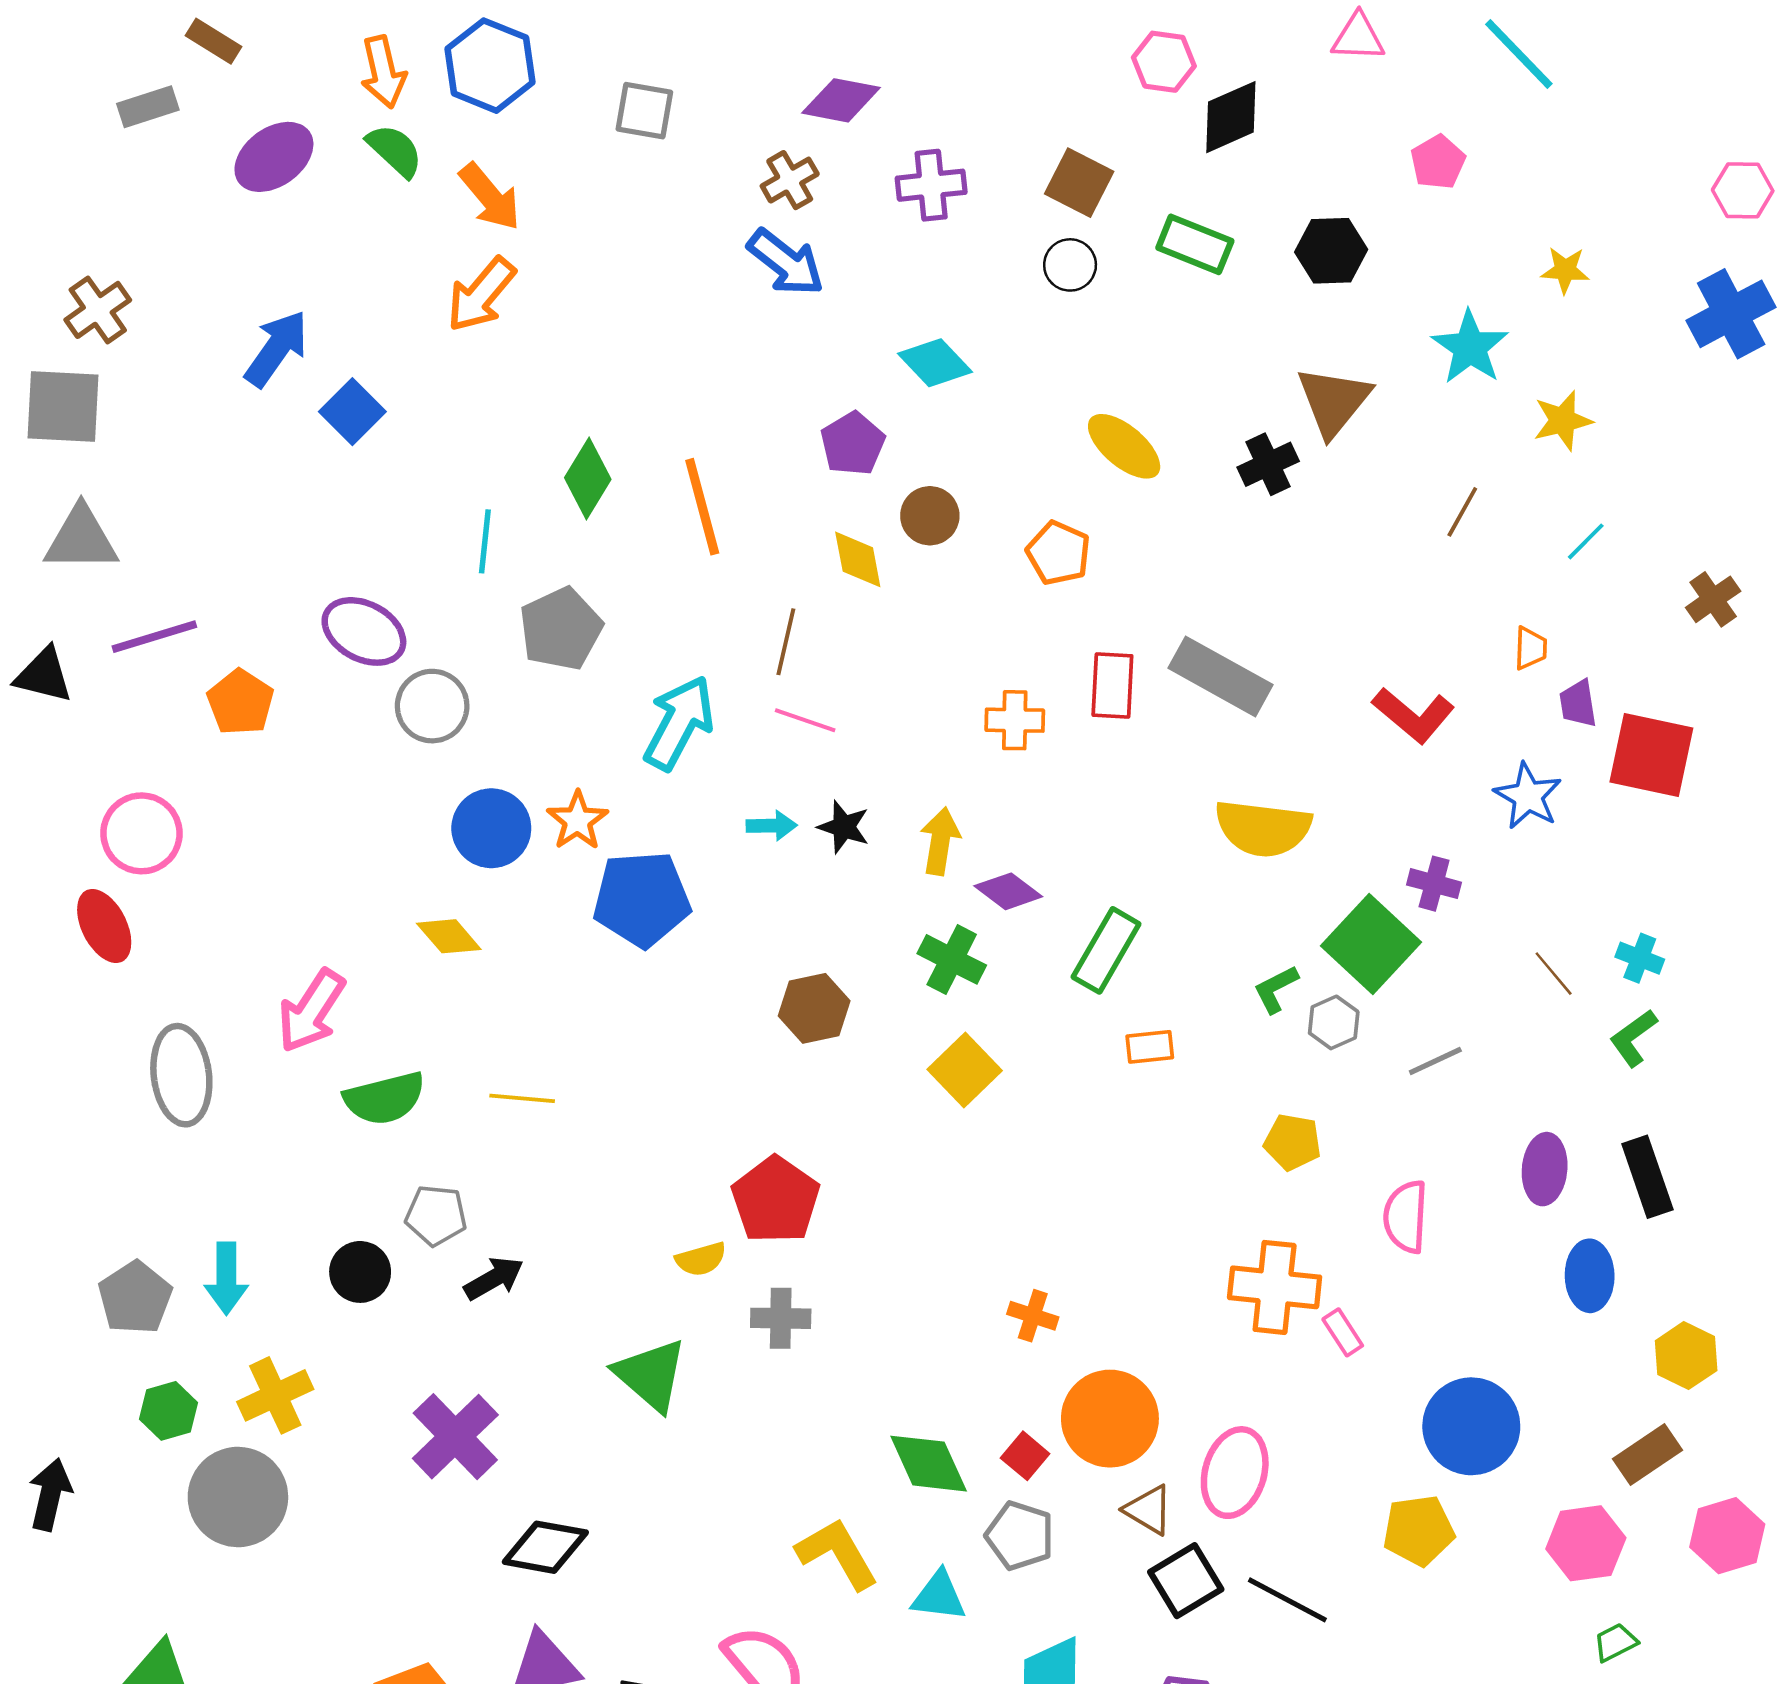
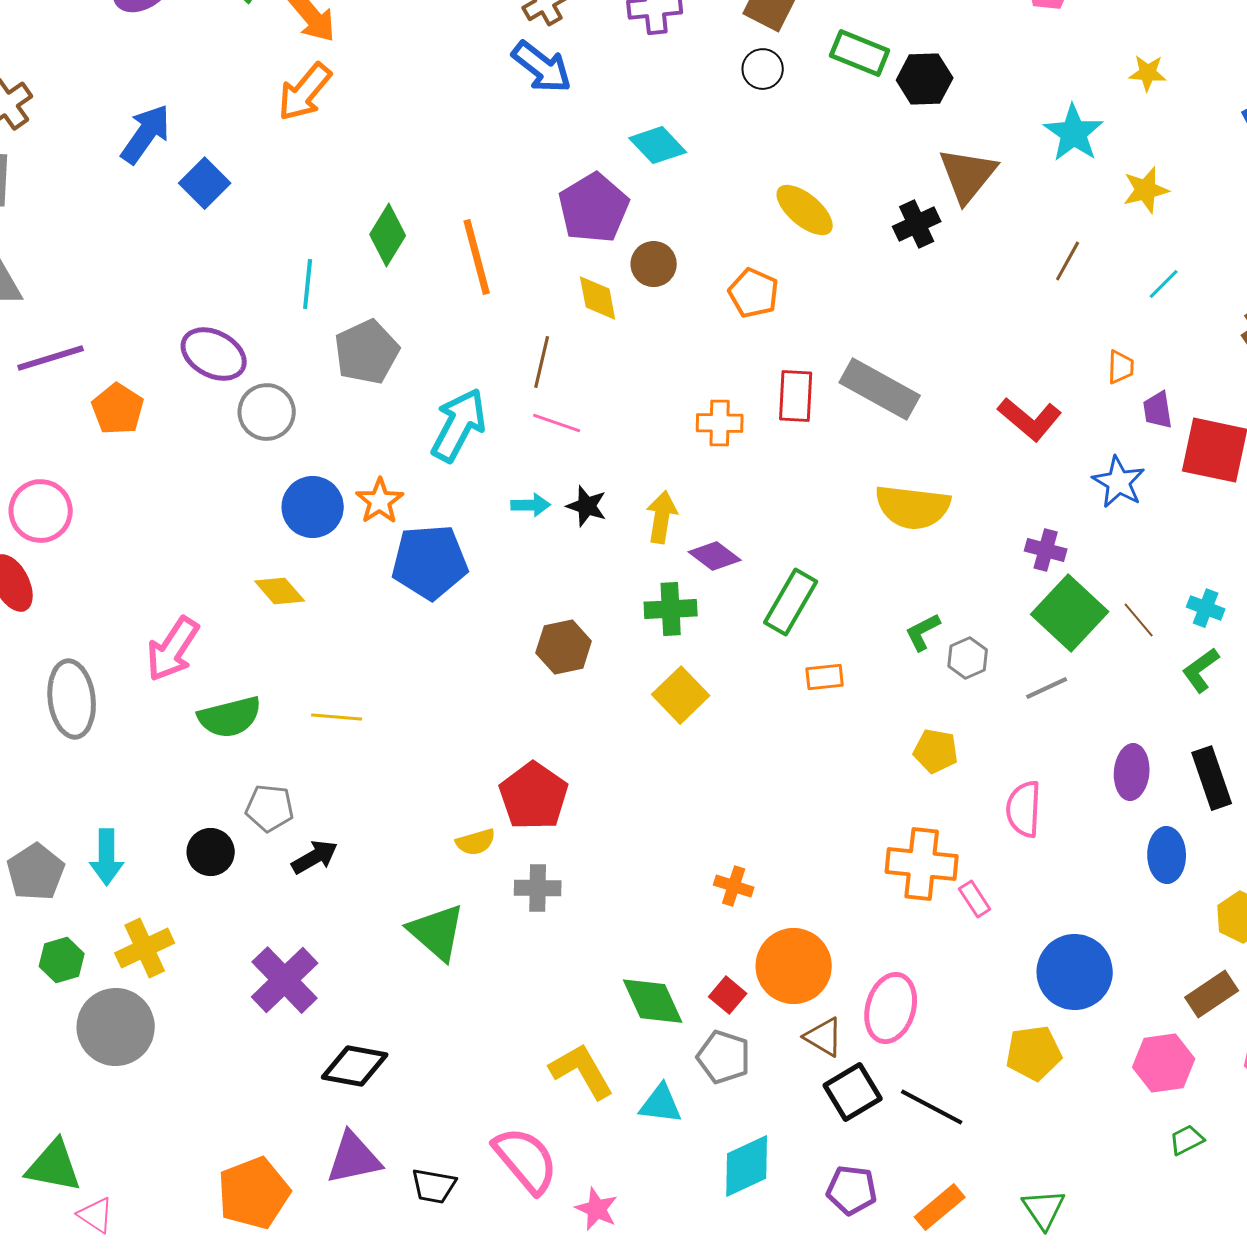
black hexagon: (1331, 251) -> (925, 79), moved
purple pentagon: (853, 444) -> (594, 208), size x1.4
green square: (1371, 944) -> (1070, 613), moved
green cross: (952, 959) -> (671, 609), turned -30

